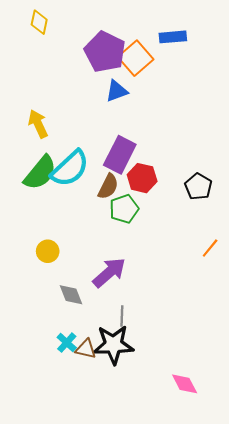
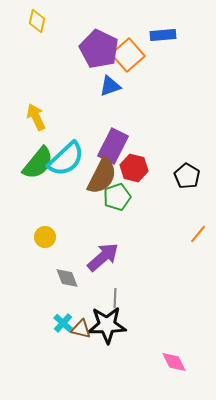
brown semicircle: (108, 187) -> (102, 176), size x1.5

